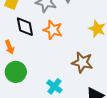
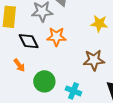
green circle: (16, 72) -> (44, 81), moved

